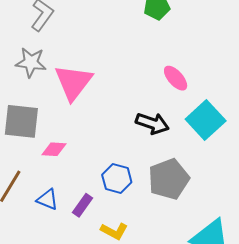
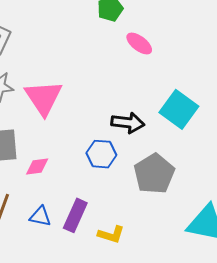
pink ellipse: (176, 78) -> (139, 44), moved
blue hexagon: (117, 179) -> (101, 154), moved
purple rectangle: (82, 205) -> (75, 215), size x1.4

